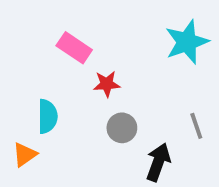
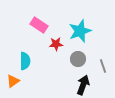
cyan star: (187, 42) -> (80, 31), moved
gray circle: (122, 128) -> (78, 59), moved

